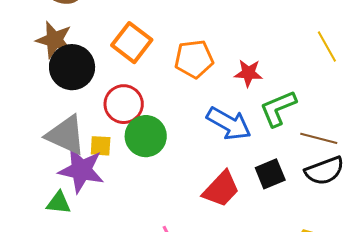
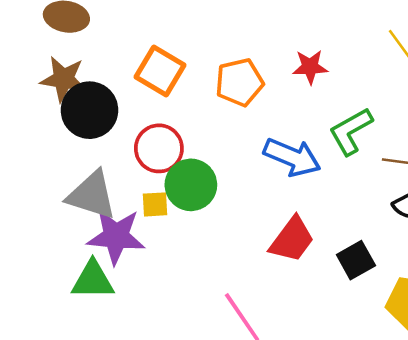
red star: (248, 73) -> (310, 67), moved
yellow square: (101, 146) -> (155, 204), moved
black square: (270, 174) -> (356, 260), moved
green triangle: (59, 203) -> (93, 280), size x1.4

